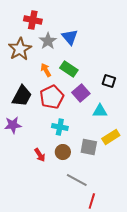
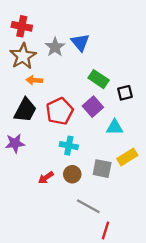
red cross: (33, 20) -> (22, 26), moved
green rectangle: (69, 69) -> (99, 79), moved
orange arrow: (46, 70) -> (34, 80), moved, turned -56
black square: (109, 81) -> (125, 93), turned -32
red arrow: (40, 155) -> (46, 178), turned 88

